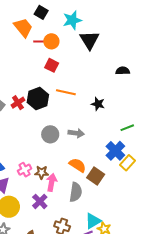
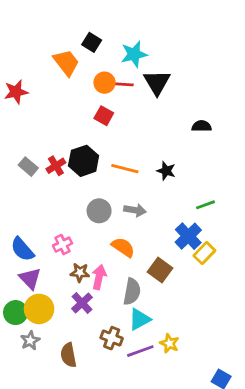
red line: (40, 41) -> (124, 84), moved
orange line: (66, 92) -> (125, 169), moved
orange semicircle: (77, 165) -> (123, 247), moved
pink cross: (25, 170) -> (62, 245), moved
brown star: (42, 172) -> (80, 273), moved
cyan triangle: (93, 221) -> (140, 319), moved

